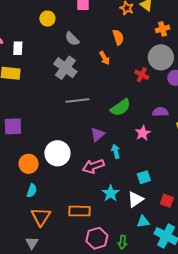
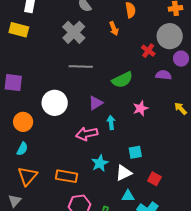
purple semicircle: (160, 112) -> (164, 75), moved
white circle: (57, 153) -> (55, 103), moved

